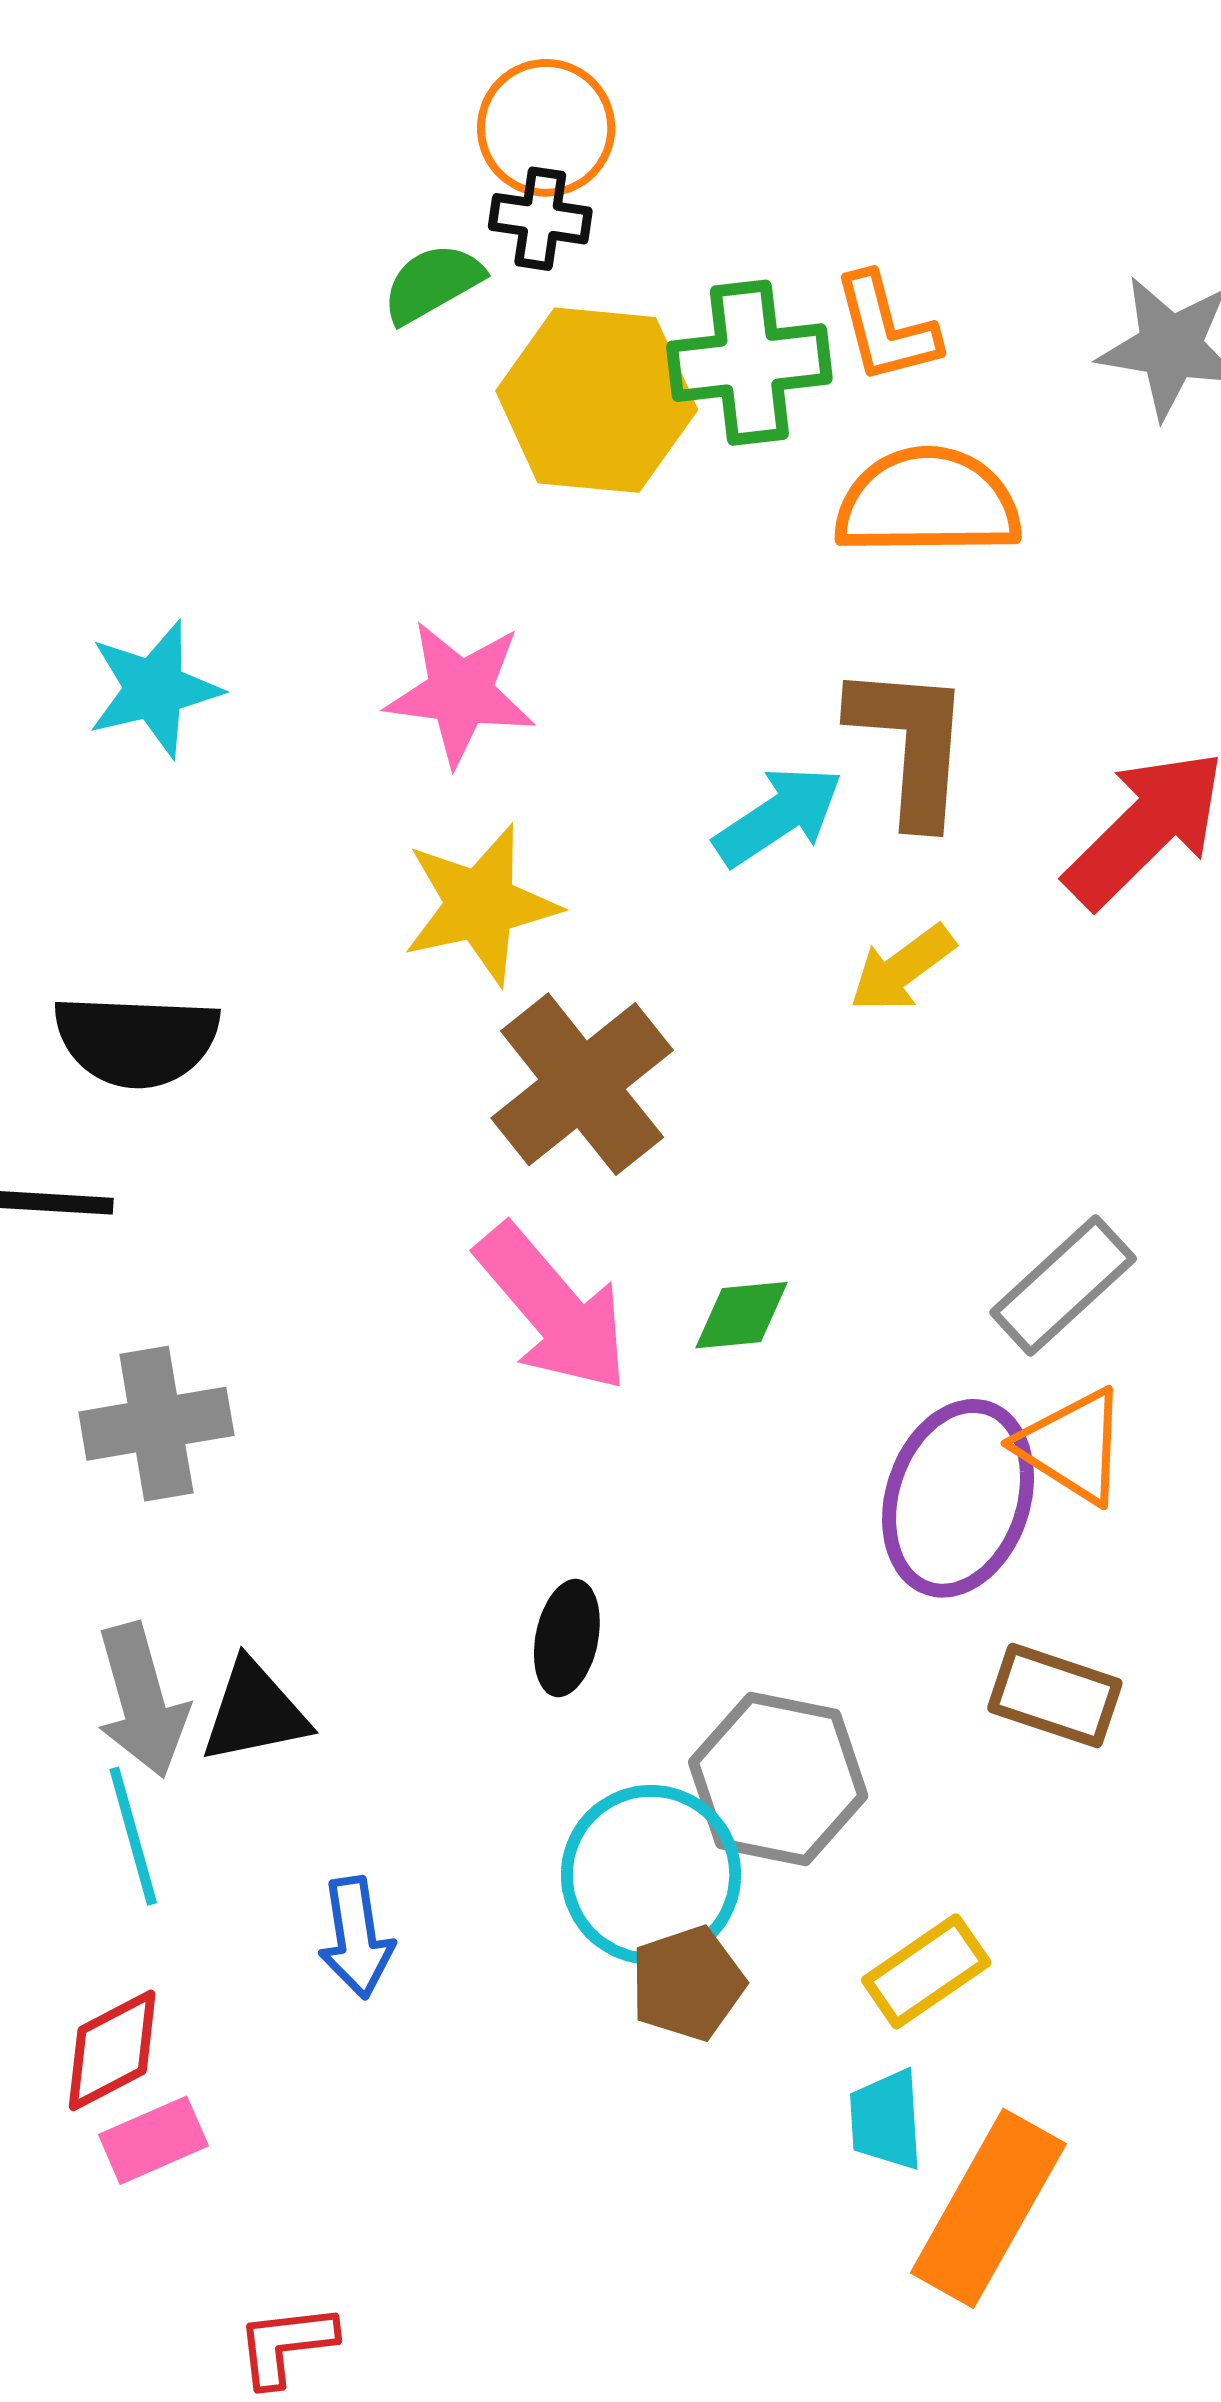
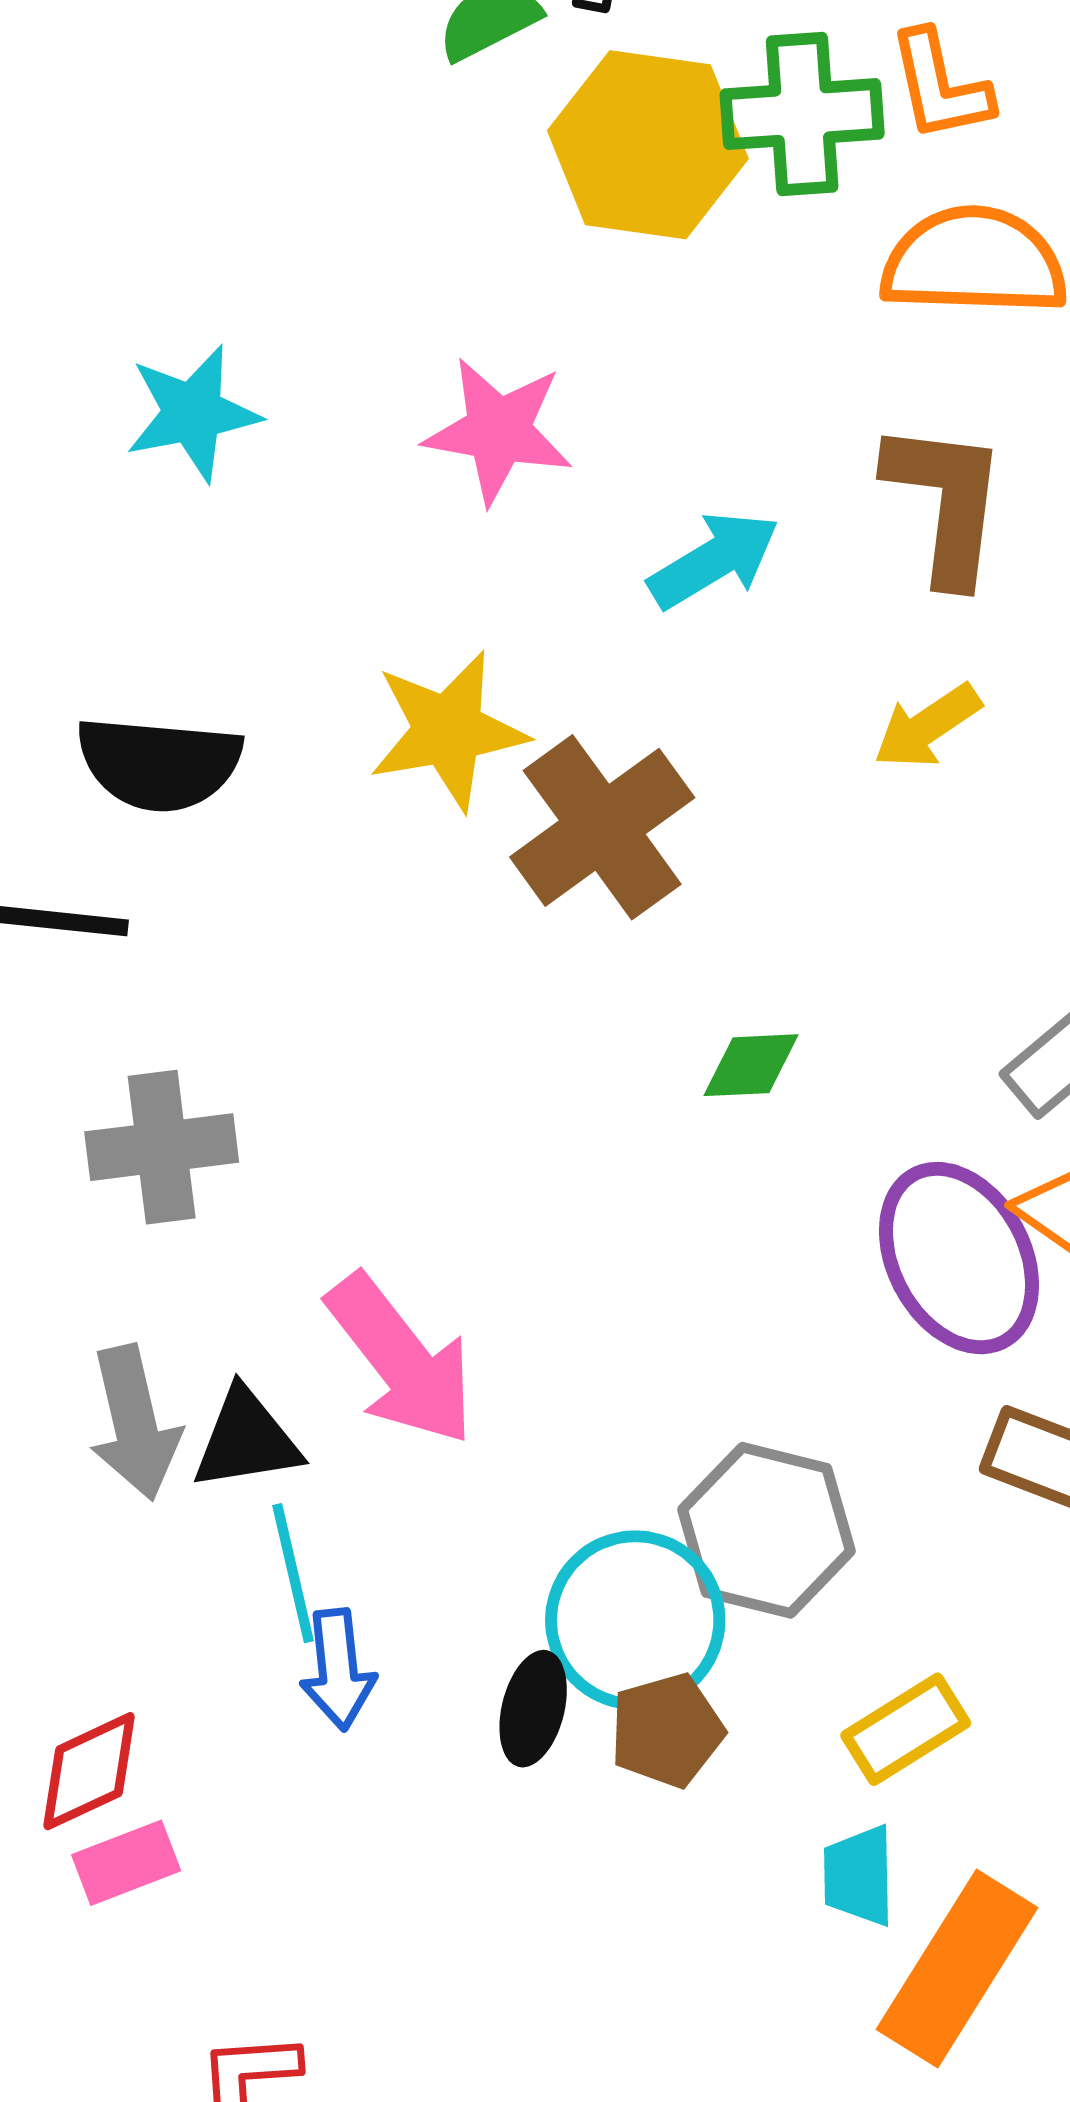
cyan arrow: (778, 816) -> (714, 560), moved
yellow star: (480, 905) -> (448, 730), moved
pink arrow: (553, 1308) -> (401, 1360), moved
purple ellipse: (958, 1498) -> (959, 1258), turned -49
black ellipse: (567, 1638) -> (533, 1709), moved
cyan line: (133, 1836) -> (293, 1573), moved

